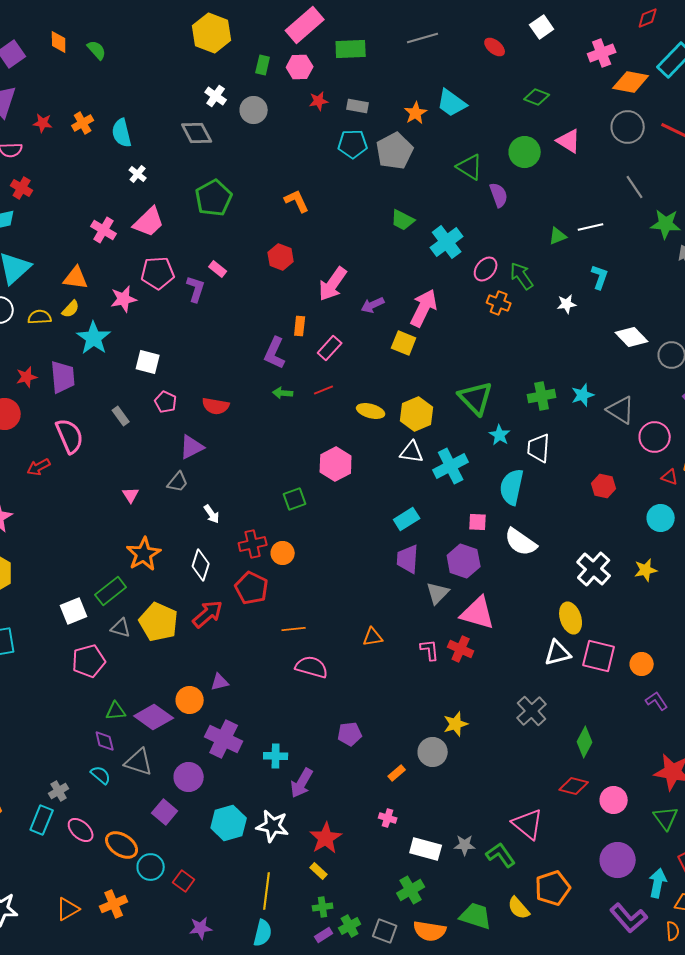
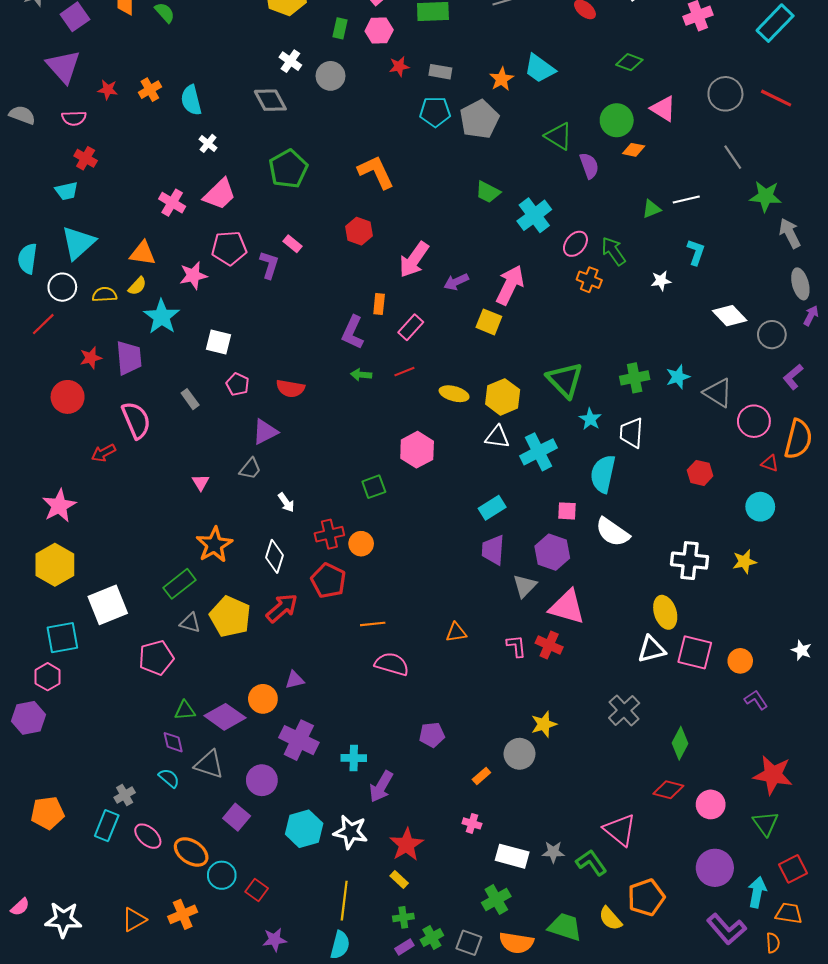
orange diamond: (631, 82) -> (634, 150), moved, size x0.6
orange L-shape: (297, 201) -> (376, 172), size x1.4
white cross: (594, 569) -> (690, 561), turned -36
white square: (74, 611) -> (108, 605), moved, size x1.4

